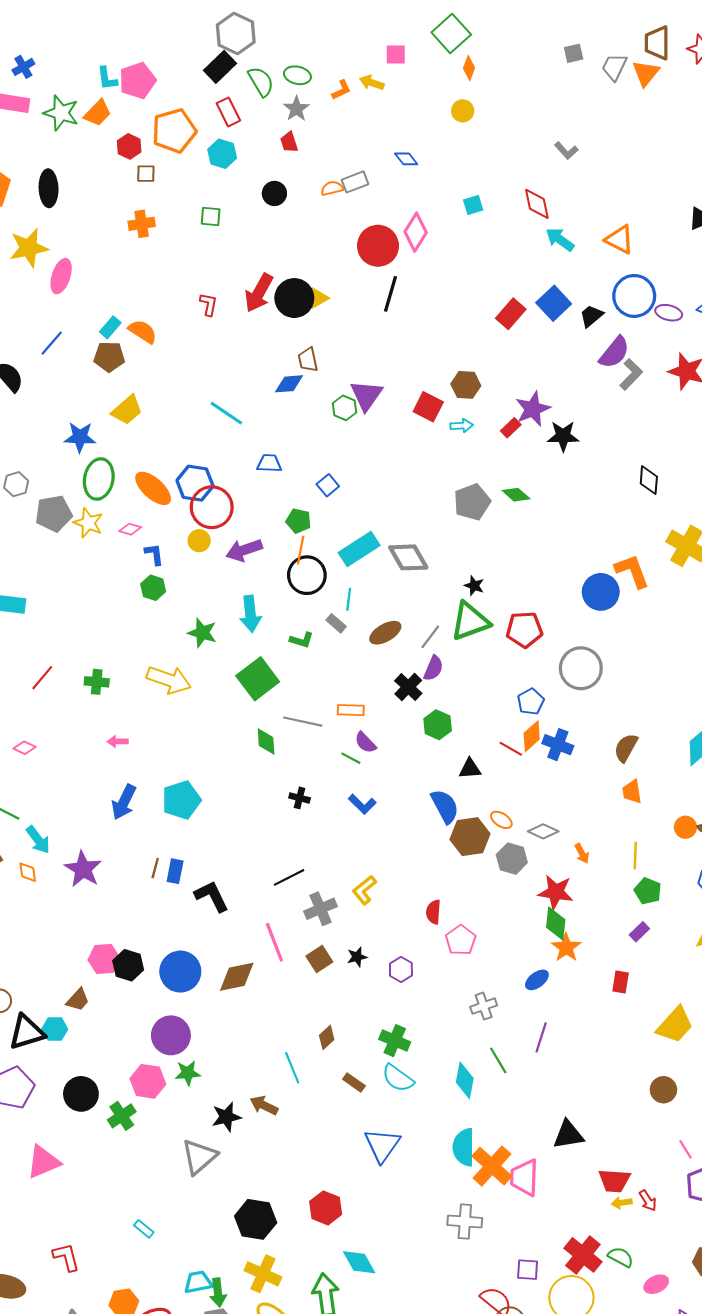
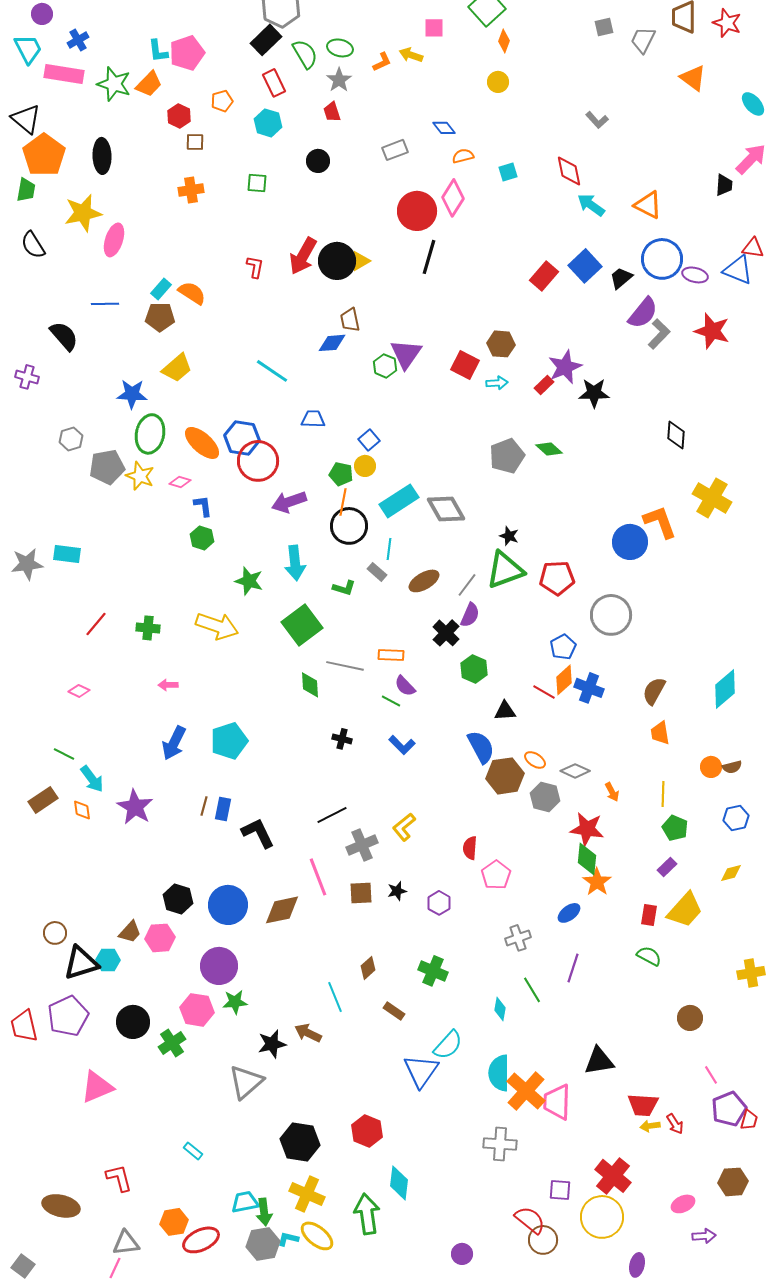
orange triangle: (646, 73) -> (693, 78), moved, turned -32
orange pentagon: (174, 131) -> (222, 101), size x0.5
orange semicircle: (332, 188) -> (463, 156), moved
blue line: (52, 343) -> (105, 304), turned 48
yellow circle: (199, 541) -> (365, 466), moved
pink hexagon: (104, 959) -> (160, 938), moved
brown square: (319, 959) -> (361, 893), turned 30
yellow trapezoid: (675, 1025) -> (685, 910), moved
cyan semicircle: (398, 1078) -> (448, 1045), moved, turned -84
cyan diamond: (465, 1080) -> (500, 1009), size x0.7
green semicircle: (621, 1257) -> (649, 956), moved
cyan diamond: (359, 1262) -> (399, 1183), turned 36

